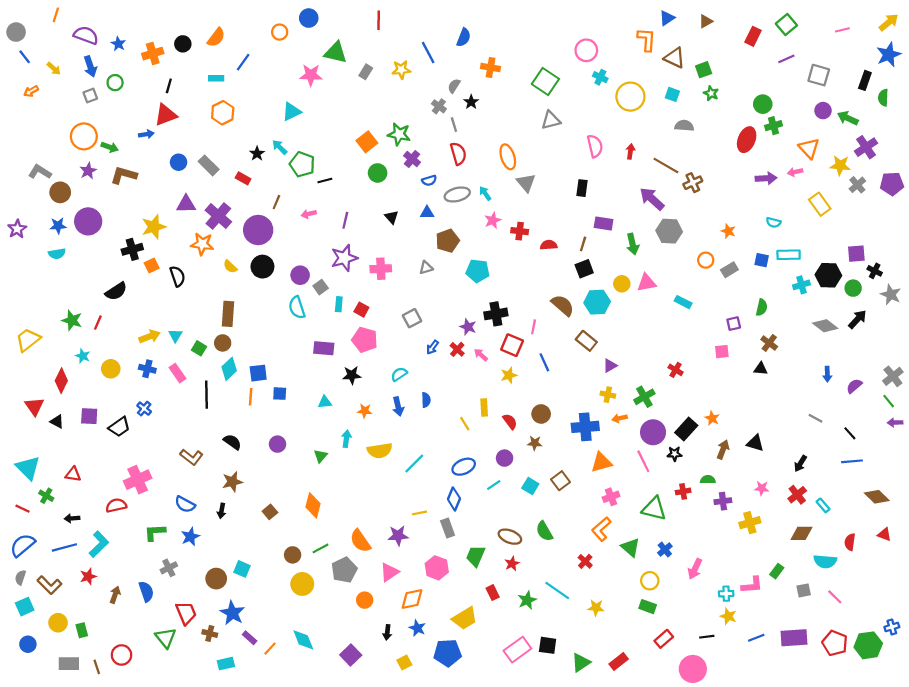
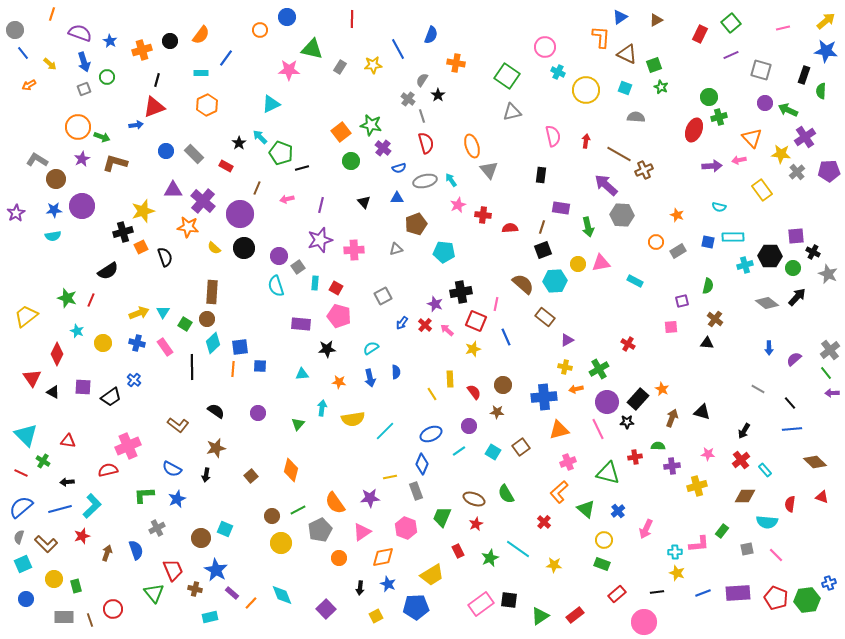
blue star: (889, 55) -> (826, 51), turned 30

